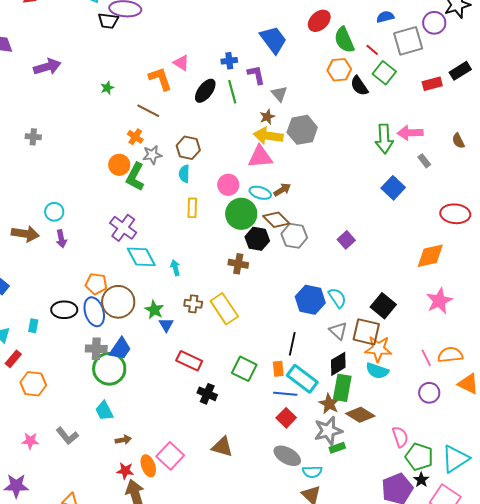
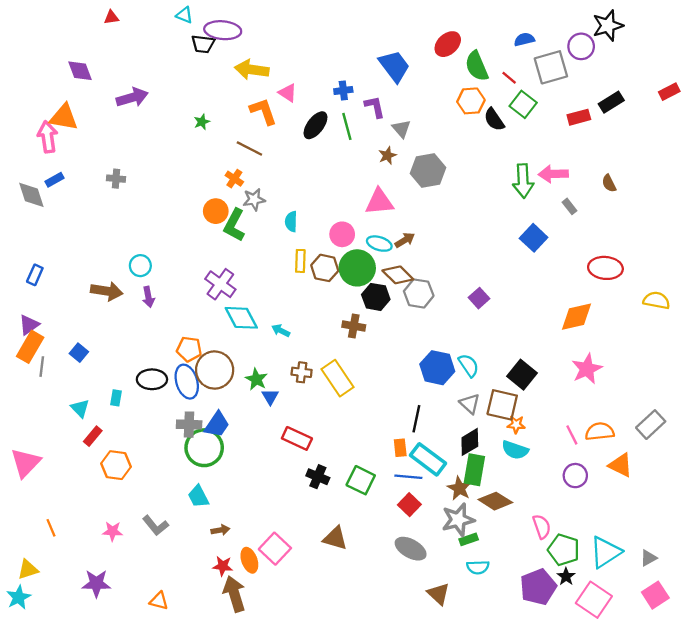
yellow arrow: (268, 136) -> (252, 70), moved
brown hexagon: (188, 148) -> (325, 268), moved
cyan arrow: (175, 268) -> (281, 331), turned -49
orange star: (378, 349) -> (516, 425), size x0.6
green square: (244, 369) -> (361, 480), moved
cyan semicircle: (312, 472) -> (478, 567), moved

